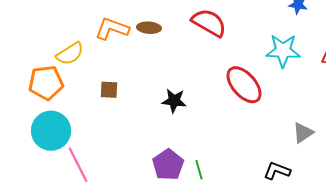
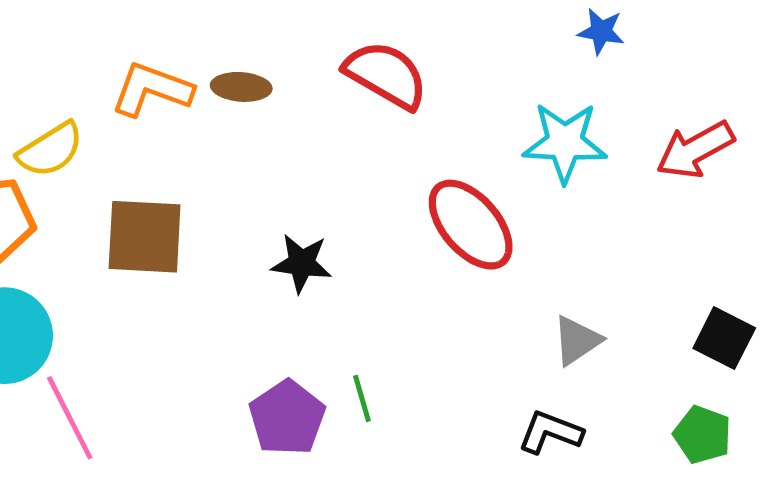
brown square: (109, 90) -> (145, 237), size x1.8
gray triangle: (303, 133) -> (577, 340), moved
green line: (199, 170) -> (362, 398), moved

